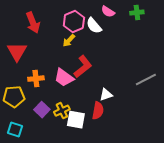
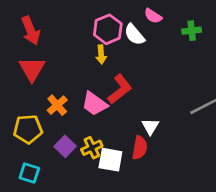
green cross: (137, 13) -> (192, 31), moved
red arrow: (33, 23) -> (31, 31), moved
yellow arrow: (69, 41) -> (101, 55), turned -48
orange cross: (36, 79) -> (57, 105), turned -35
white triangle: (106, 95) -> (150, 126), turned -40

